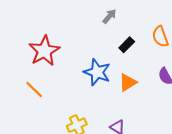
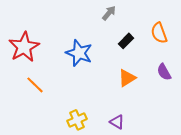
red star: (44, 51) -> (24, 47), moved
blue star: (97, 72) -> (79, 53), moved

